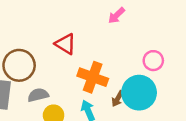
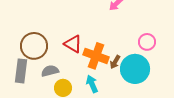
red triangle: (65, 44) -> (73, 44), moved
brown arrow: (118, 99) -> (115, 62), moved

